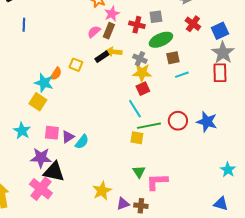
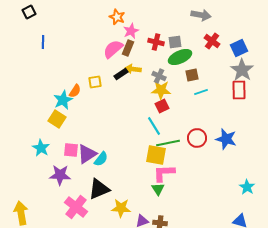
gray square: (156, 17) -> (175, 42), moved
pink semicircle: (94, 32) -> (113, 49), size x1.5
yellow square: (76, 65) -> (95, 82), turned -32
cyan star: (44, 83) -> (63, 100), turned 30
purple triangle: (68, 137) -> (87, 154), size x1.5
yellow square: (137, 138) -> (156, 155), size x1.5
black triangle: (54, 172) -> (99, 189), moved, turned -35
pink L-shape: (157, 182) -> (164, 173), moved
pink cross: (41, 189) -> (76, 207), moved
yellow star: (102, 191) -> (121, 208), turned 30

